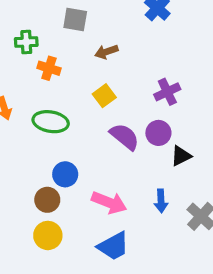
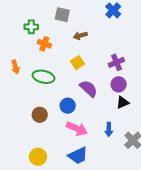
purple circle: (158, 133) -> (119, 84), moved
blue circle: (65, 174) -> (68, 106), moved
brown circle: (47, 200) -> (40, 115), moved
yellow circle: (48, 235) -> (38, 157), moved

